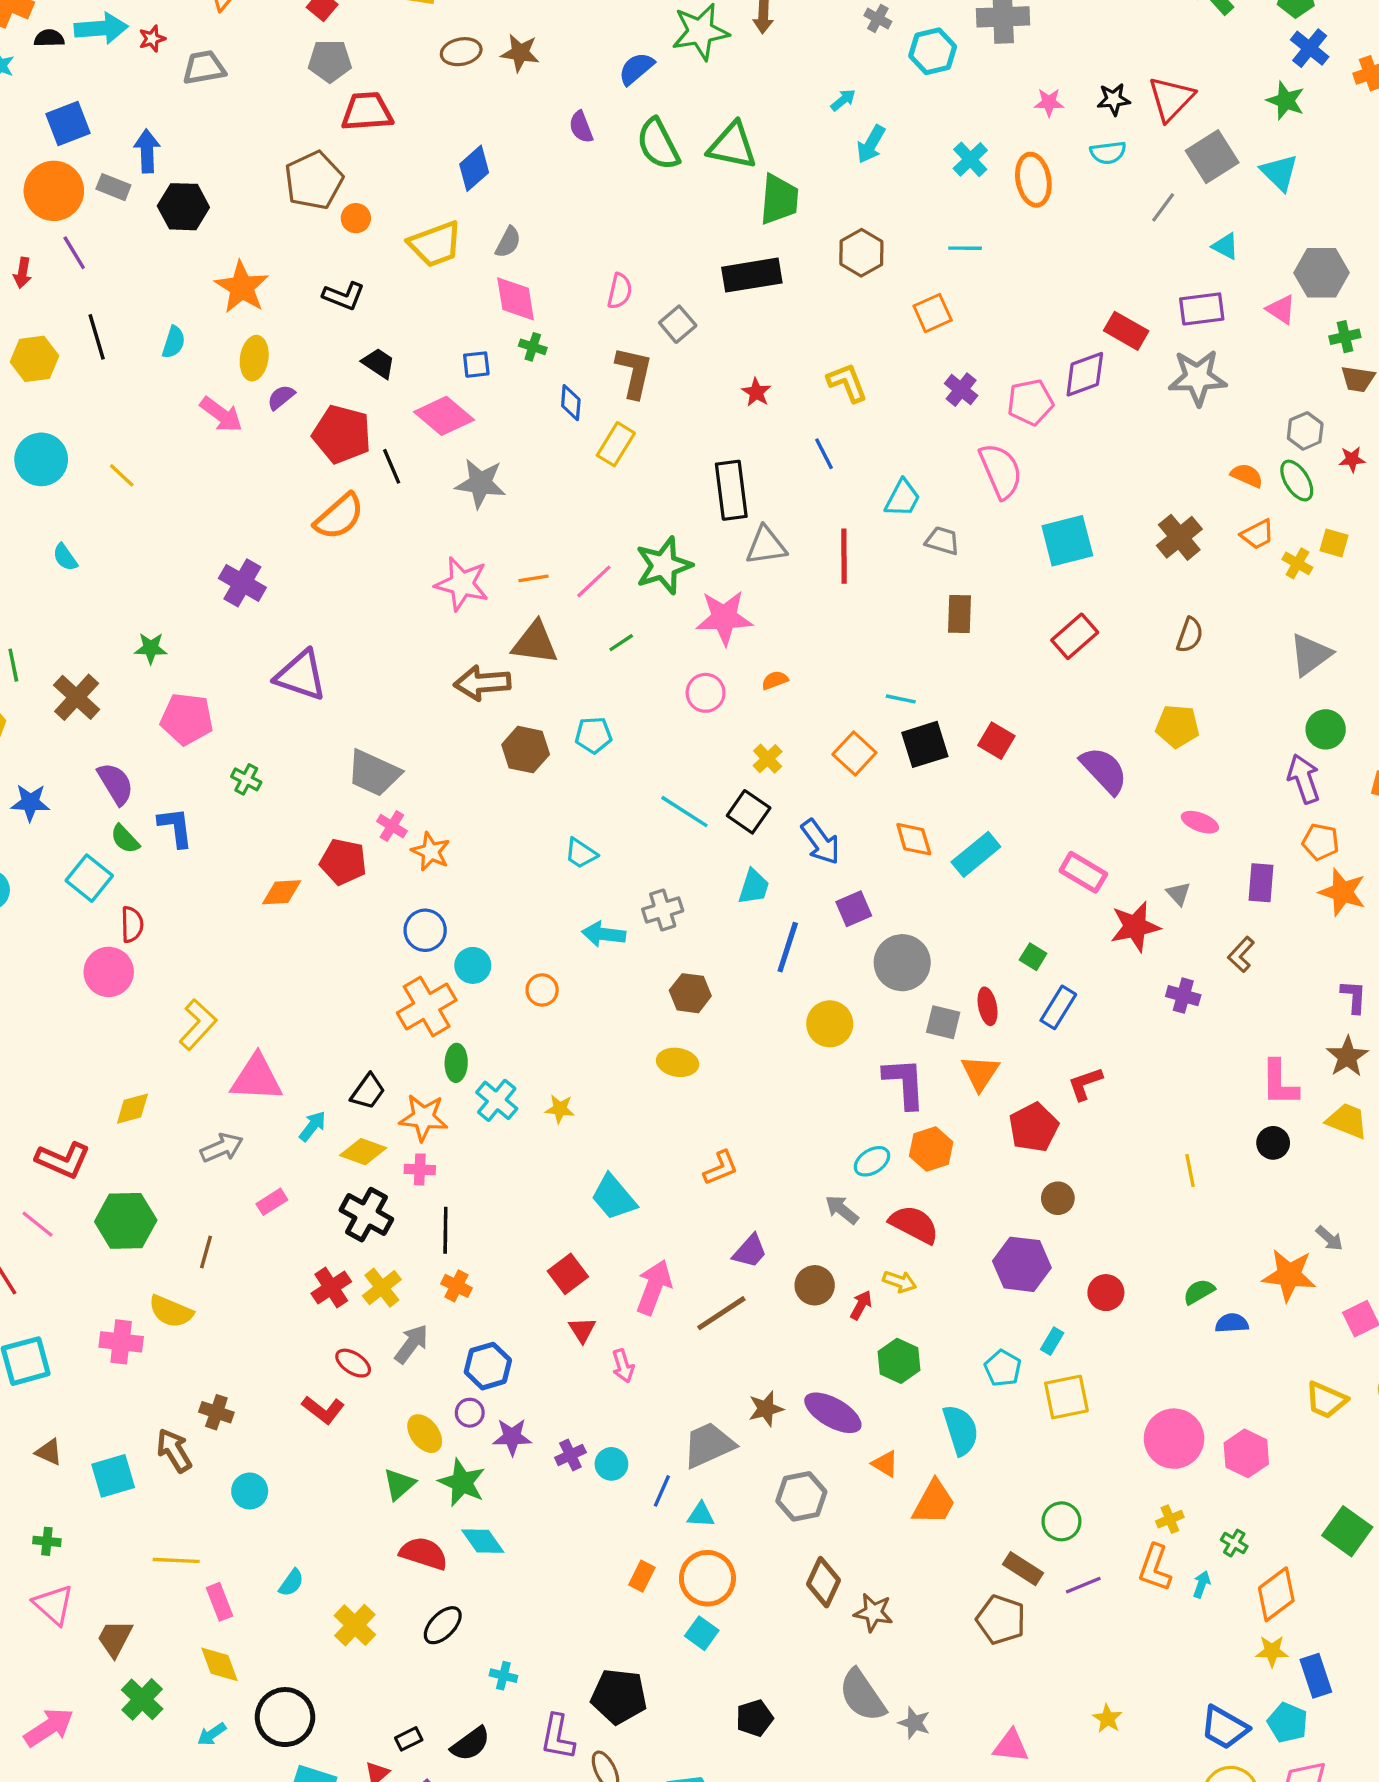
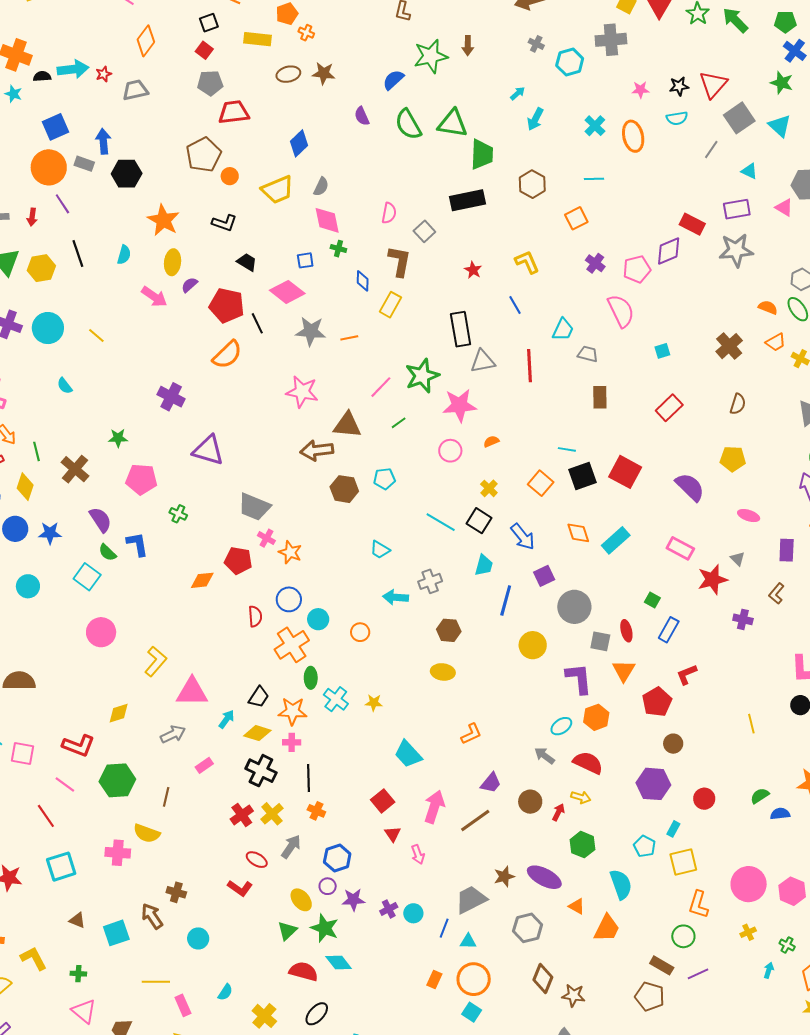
cyan square: (1067, 541) -> (662, 351), size x0.5
orange line: (534, 578) -> (349, 338), moved
red square: (996, 741) -> (625, 472), size x1.5
red semicircle: (132, 924) -> (255, 616), moved
orange L-shape: (1155, 1568) -> (698, 905), moved

